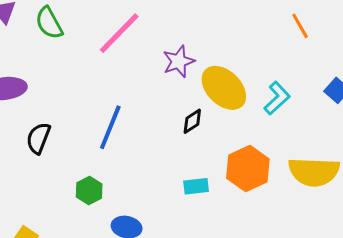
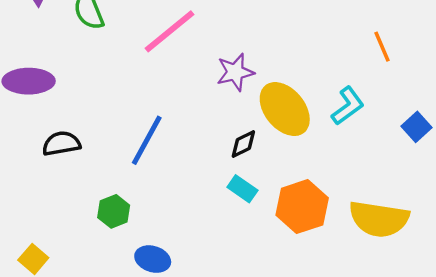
cyan L-shape: (277, 98) -> (348, 106), moved
black semicircle: (38, 138) -> (61, 144), turned 52
cyan rectangle: (196, 186) -> (242, 189), moved, turned 35

